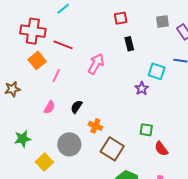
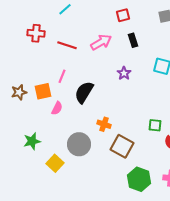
red cross: (33, 31) -> (36, 33), size x0.7
orange square: (37, 60) -> (43, 91), moved, turned 30
pink arrow: (96, 64) -> (101, 42), moved, turned 35
purple star: (142, 88) -> (124, 73), moved
black semicircle: (77, 107) -> (84, 92), moved, size x1.6

